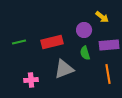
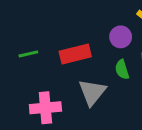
gray triangle: (64, 69) -> (92, 92), turned -30
pink cross: (31, 80) -> (45, 108), size x1.5

